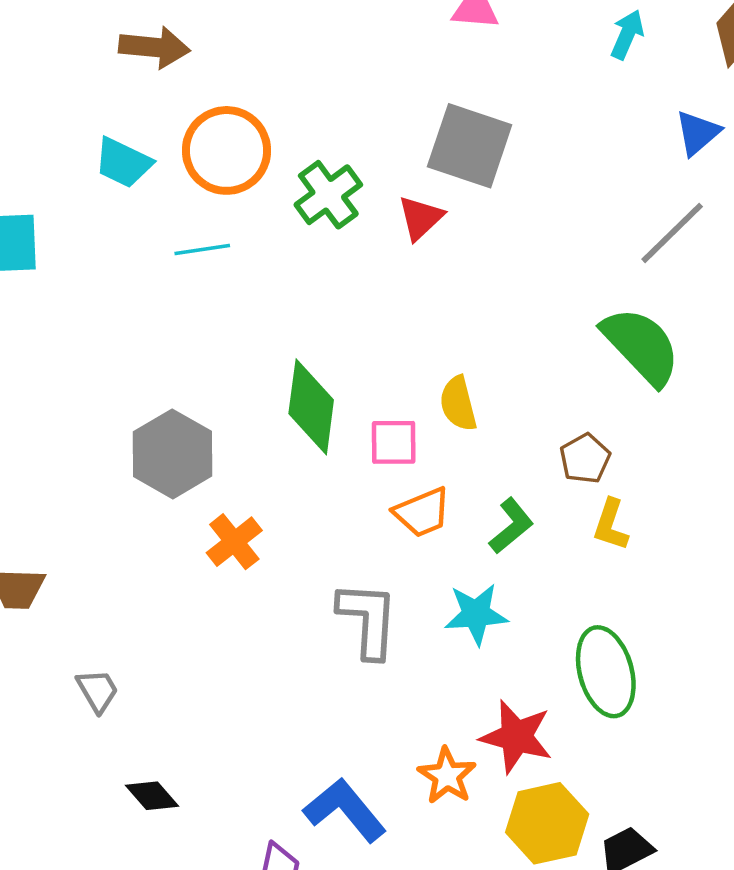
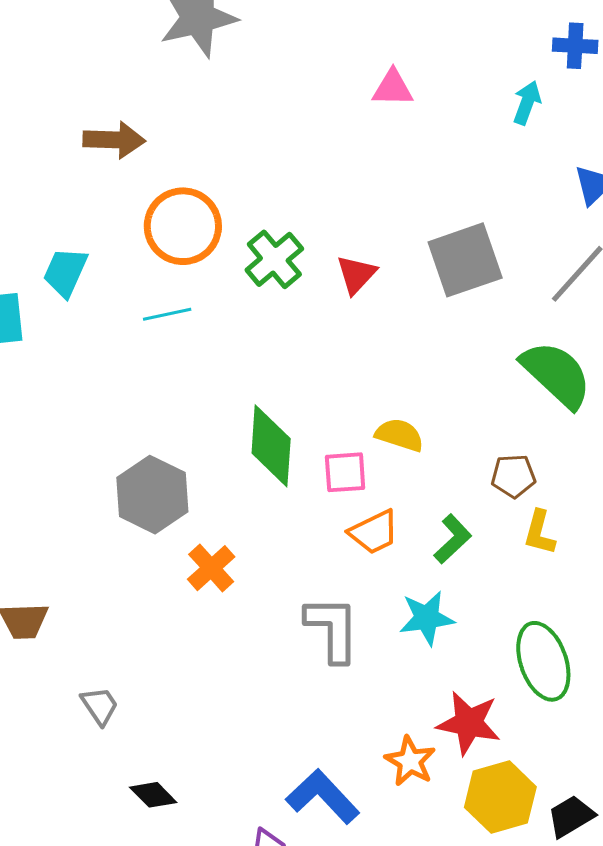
gray square: (470, 146) -> (465, 260), moved, turned -34
cyan trapezoid: (123, 163) -> (65, 272), moved, turned 92
yellow semicircle: (458, 404) -> (400, 435), turned 126
brown pentagon: (585, 459) -> (513, 476), turned 30

